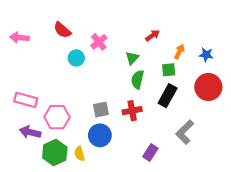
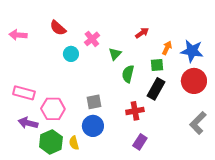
blue star: (206, 55) -> (192, 51), size x1.6
green triangle: (132, 58) -> (115, 54), moved
red cross: (132, 111) -> (135, 111), moved
gray L-shape: (185, 132) -> (198, 123), moved

